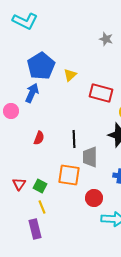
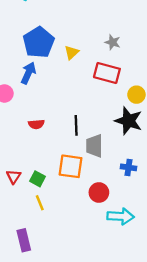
gray star: (106, 39) -> (113, 42), moved
red semicircle: (39, 138) -> (36, 124), turned 64
purple rectangle: (35, 229) -> (24, 240), moved

